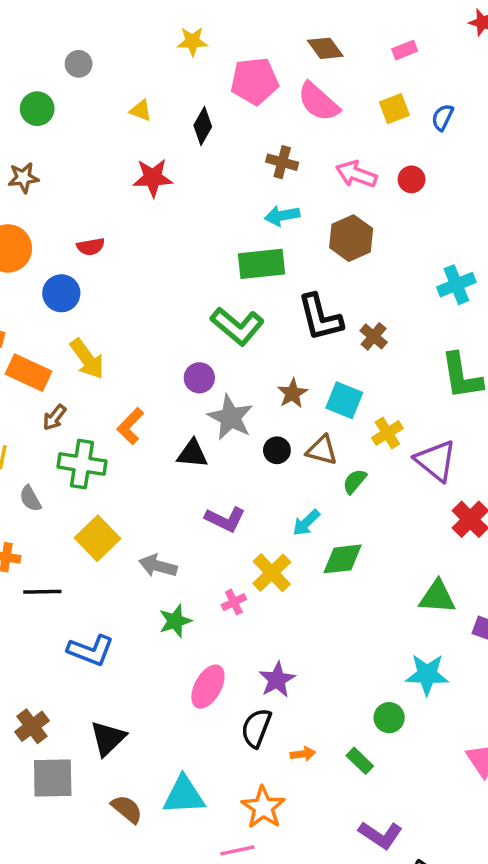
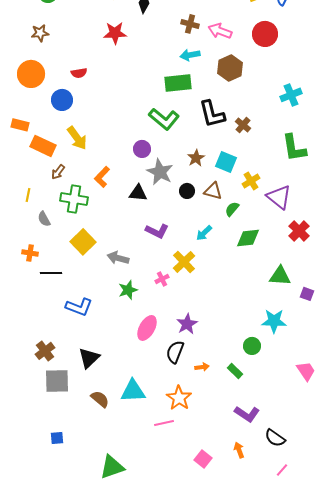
pink arrow: (356, 174) -> (220, 31), moved
red circle: (412, 179) -> (265, 34), size x1.6
green diamond: (343, 559) -> (248, 238), moved

